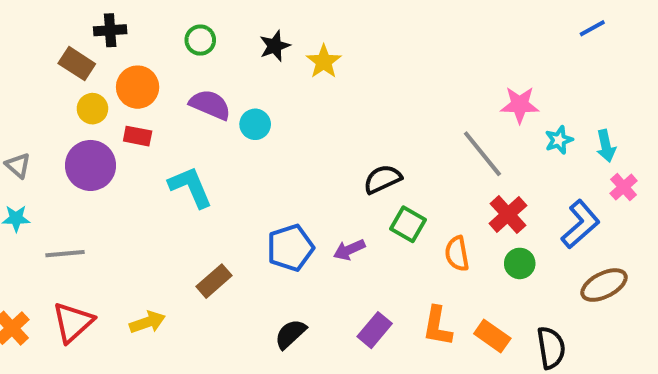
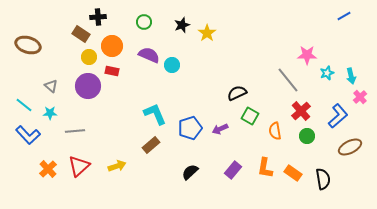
cyan L-shape: (190, 187) -> (155, 114), moved

